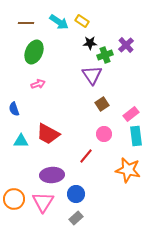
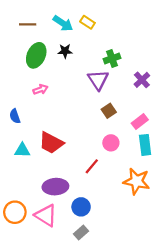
black star: (90, 43) -> (65, 51), moved
purple cross: (126, 45) -> (142, 80), moved
pink triangle: (43, 202) -> (46, 215), turned -30

